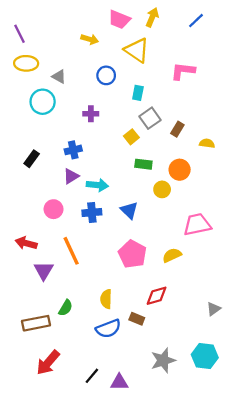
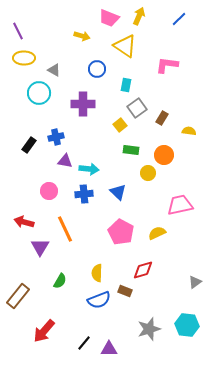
purple cross: (91, 114) -> (83, 104), size x1.6
blue cross: (73, 150) -> (56, 137), moved
purple triangle: (71, 176) -> (65, 161), turned 42
brown rectangle: (36, 323) -> (18, 296), moved, turned -40

